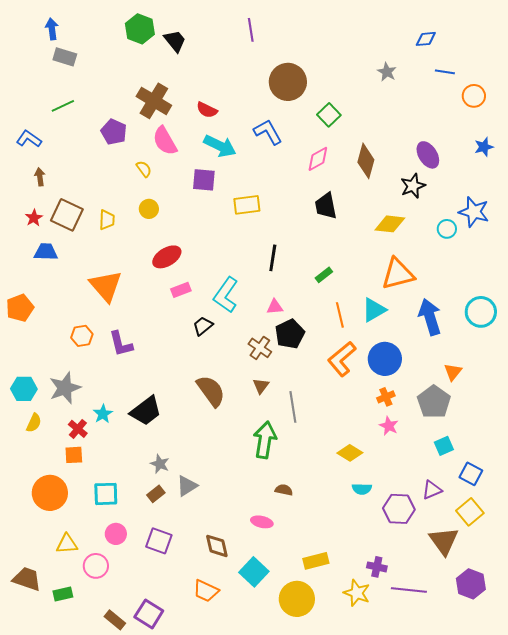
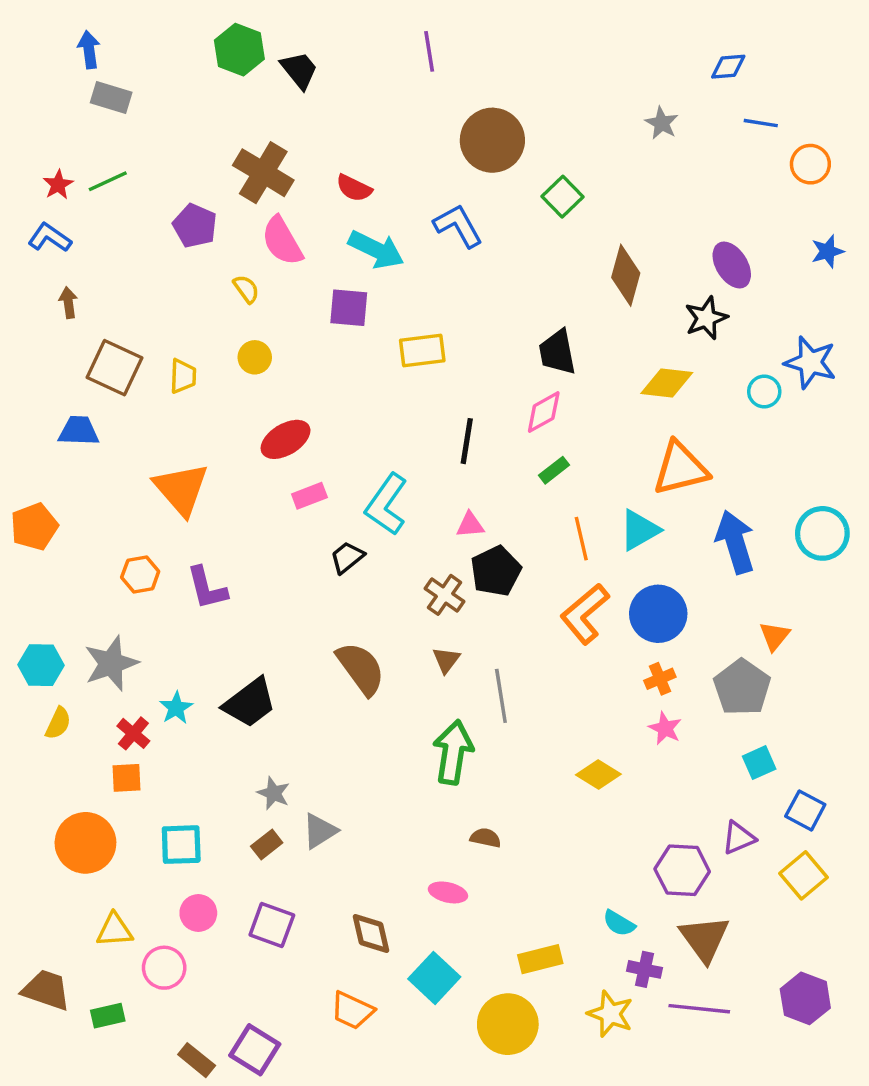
pink diamond: (318, 159) -> (544, 412), moved
red star: (34, 218) -> (58, 185), moved
cyan semicircle: (362, 489) -> (619, 923), moved, turned 30
brown triangle: (444, 541) -> (704, 939), moved

